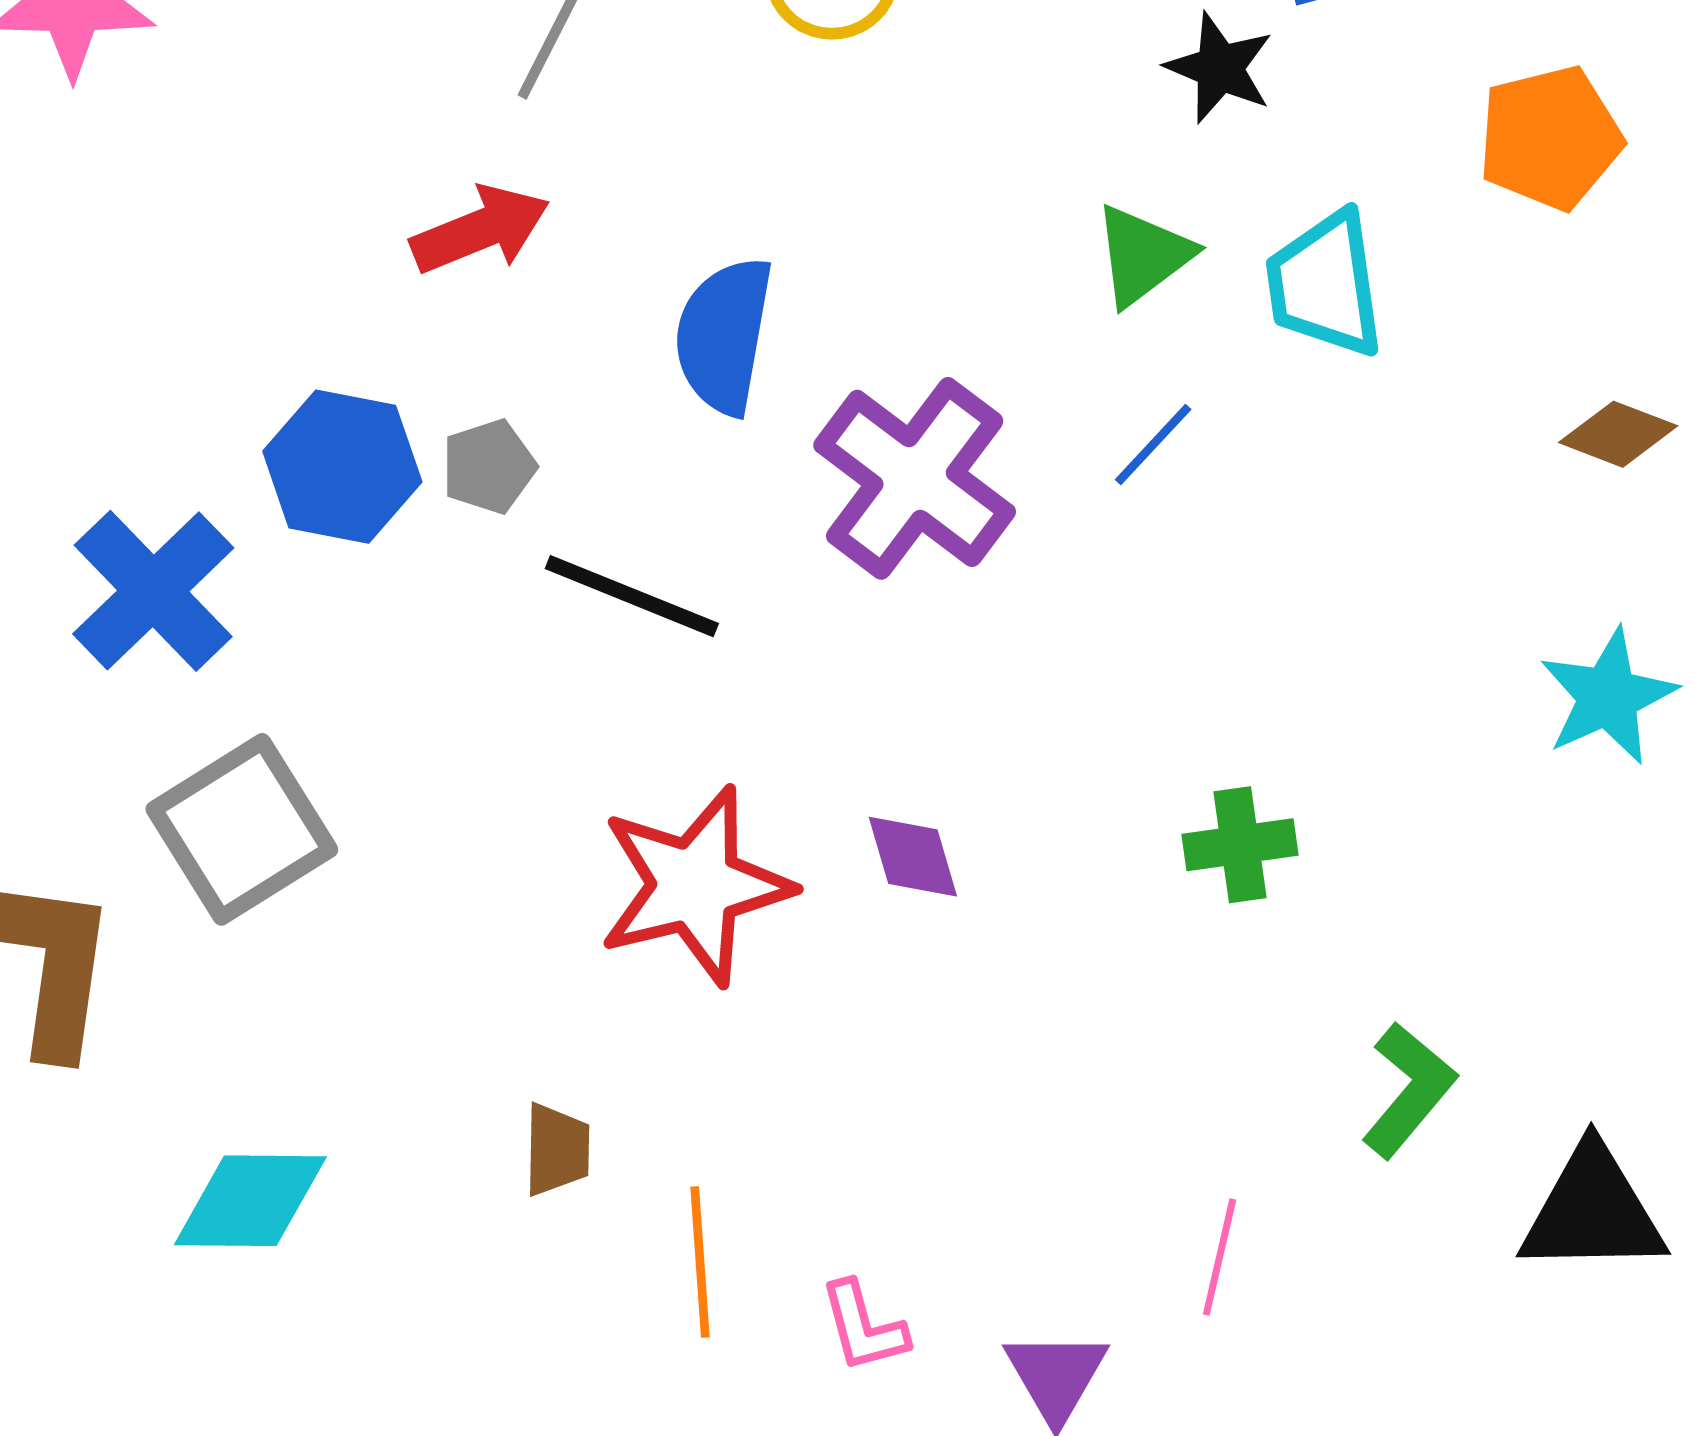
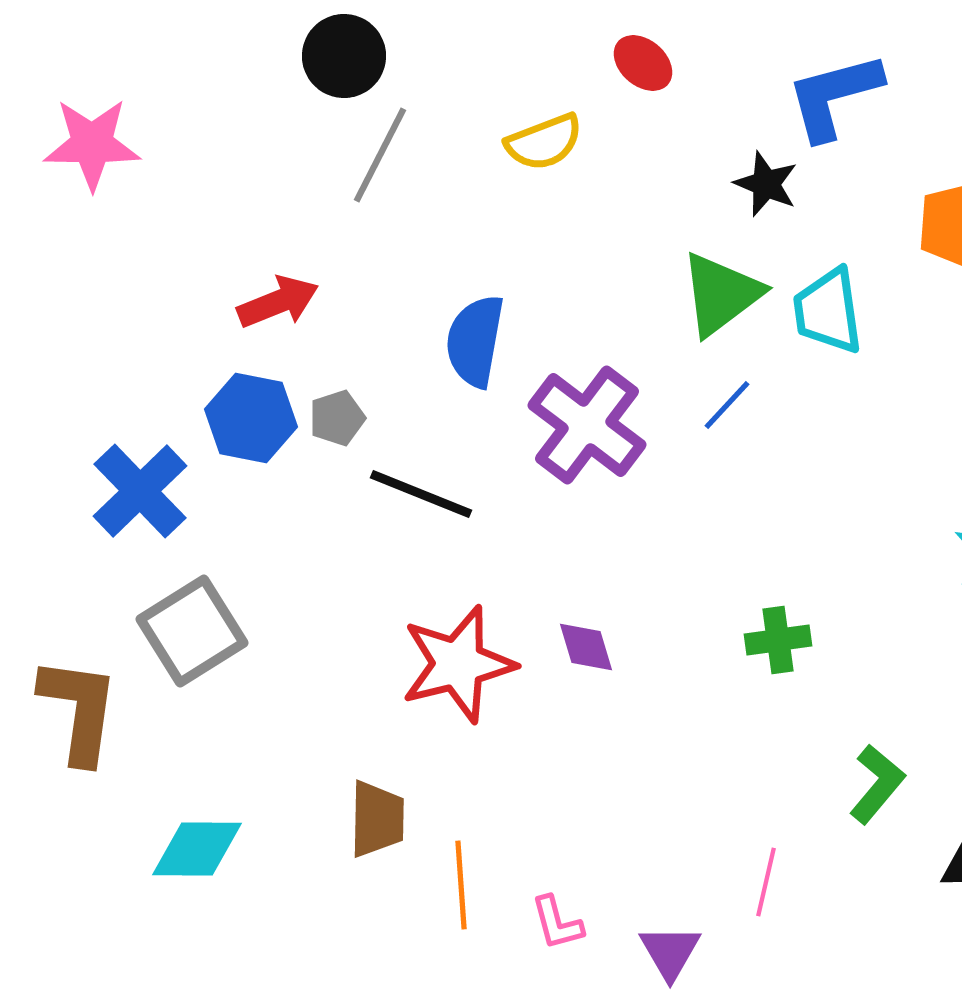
red arrow: (480, 230) -> (278, 302), moved
green triangle: (1143, 255) -> (721, 294), size x1.4
brown trapezoid: (557, 1150) -> (377, 819), size x1.4

